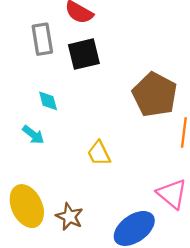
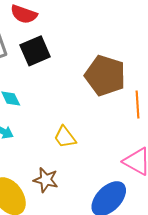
brown star: (70, 217) -> (46, 180), moved

